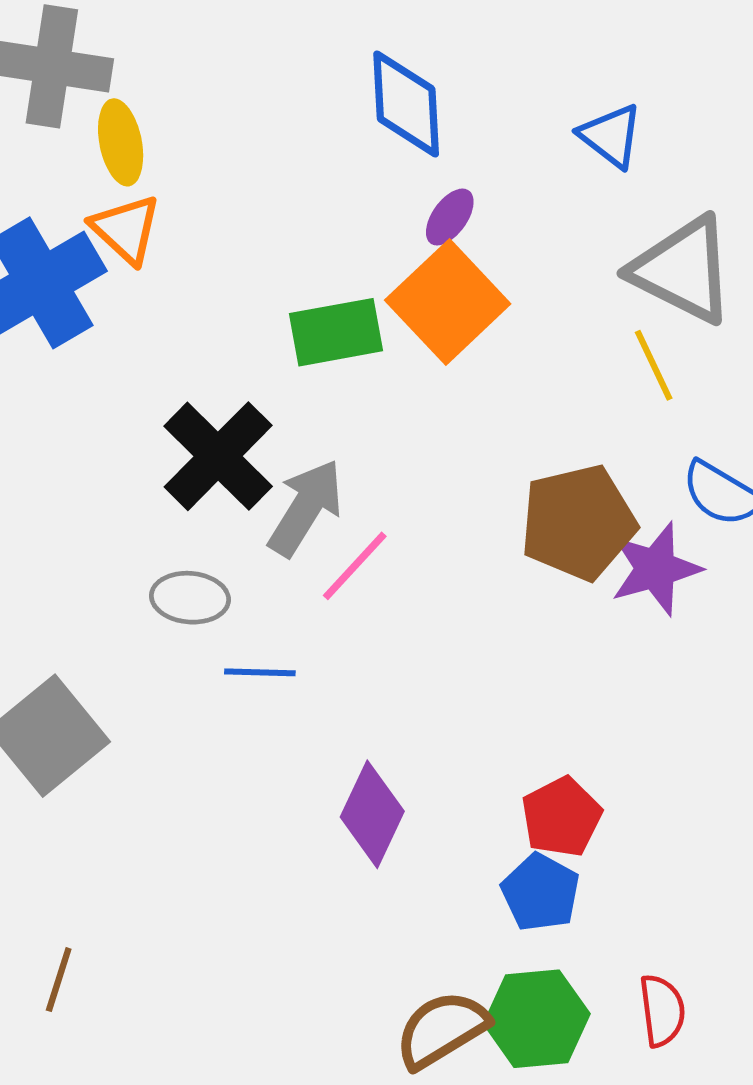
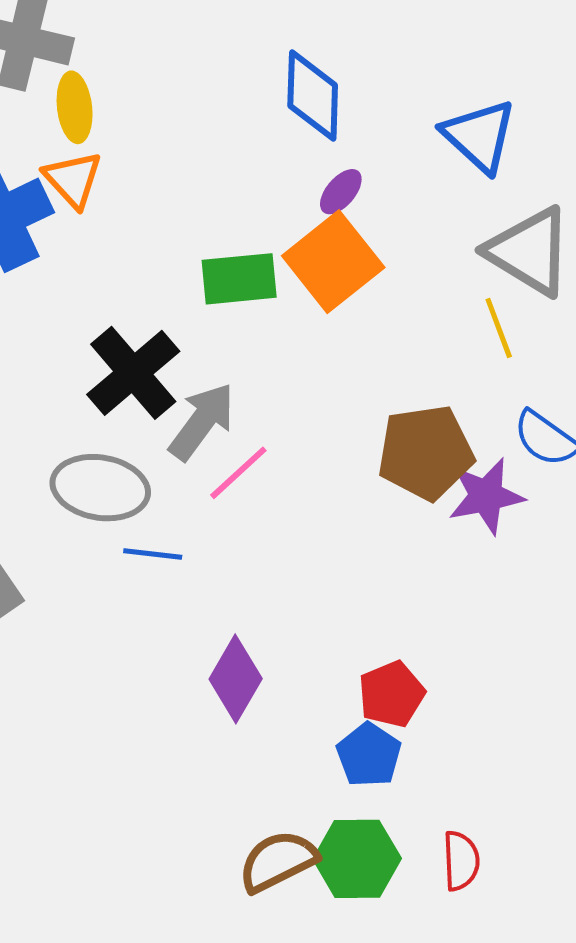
blue triangle: (611, 136) -> (479, 136), size x1.4
gray ellipse: (190, 598) -> (100, 488), size x1.5

